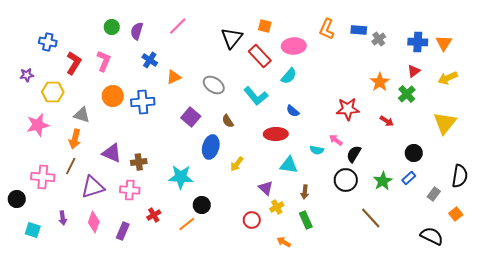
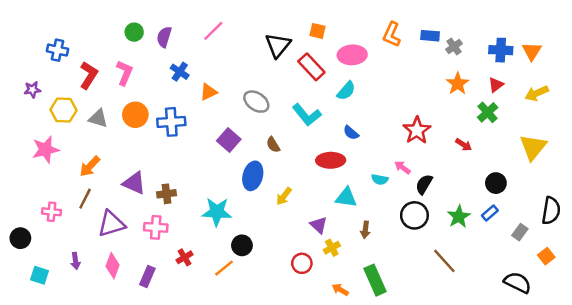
orange star: (380, 82) -> (458, 84), moved
red star: (348, 109) -> (417, 130), turned -30
gray triangle: (82, 115) -> (98, 118), moved
orange arrow: (75, 139) -> (90, 166), turned 30
pink cross: (43, 177) -> (52, 212), size x0.7
green rectangle: (306, 220) -> (375, 280), moved, size x1.4

